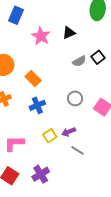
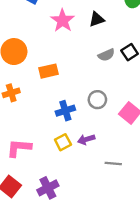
orange rectangle: (33, 78) -> (49, 71), turned -63
blue cross: (37, 105) -> (65, 111), moved
gray line: (78, 150) -> (113, 164), moved, turned -32

